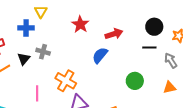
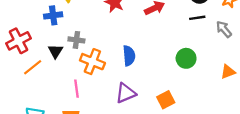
blue semicircle: (100, 55) -> (129, 56), moved, turned 144
orange cross: (66, 81) -> (92, 62), moved
orange triangle: (170, 87) -> (228, 72), moved

